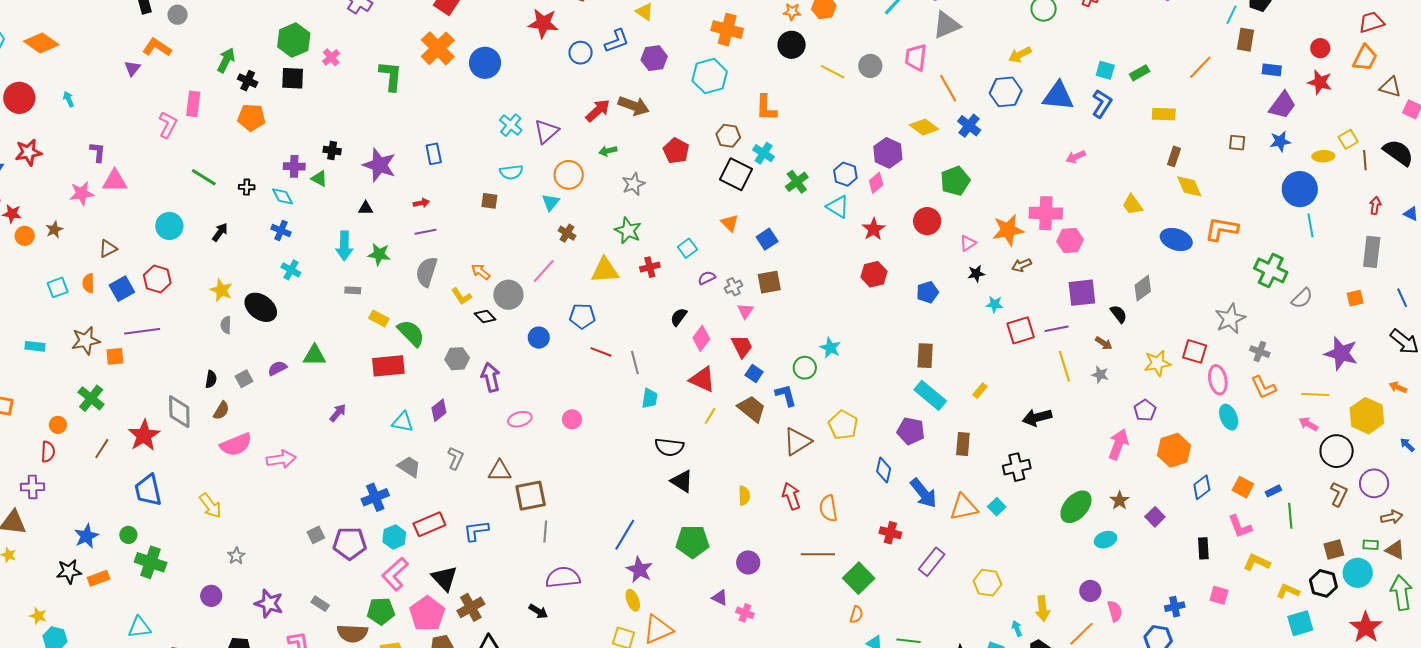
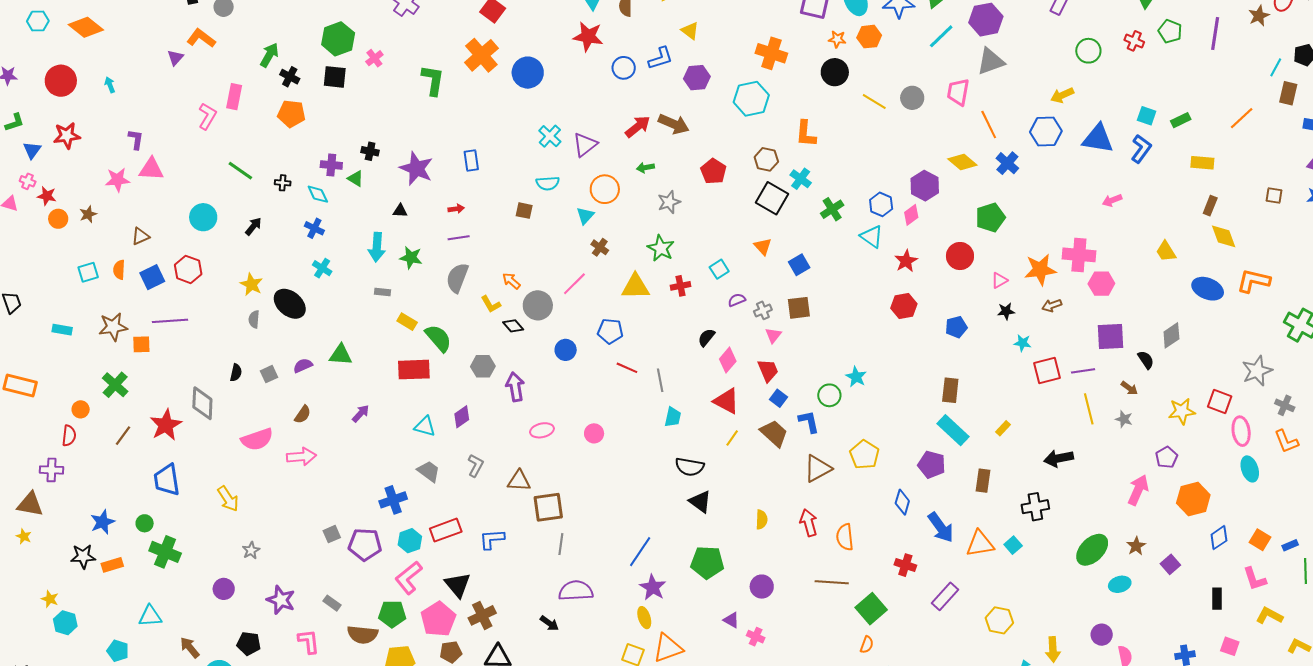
brown semicircle: (221, 411) -> (303, 415), moved

